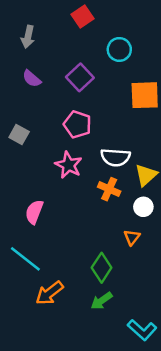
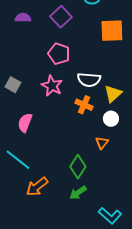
purple semicircle: (32, 79) -> (23, 18), turned 140
gray square: (19, 135) -> (13, 85), moved

